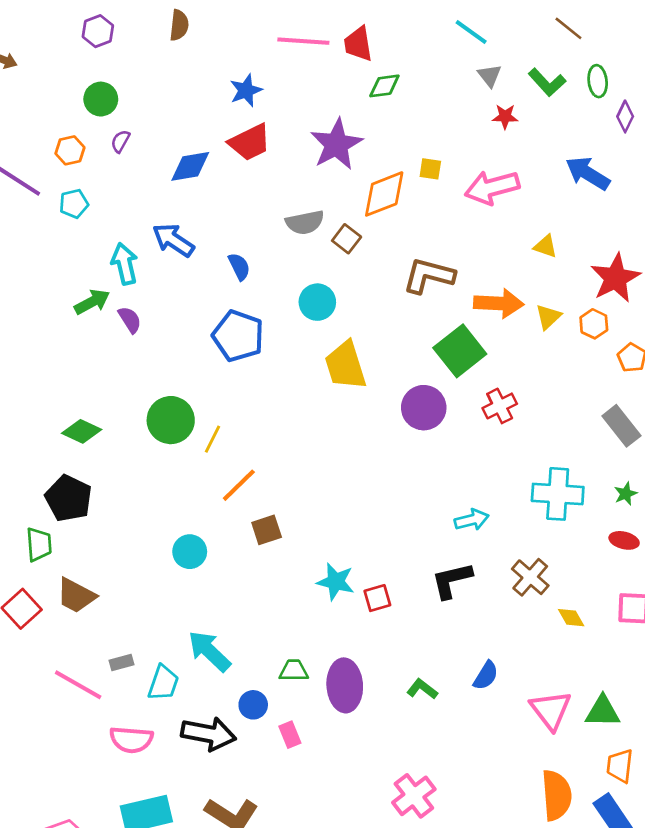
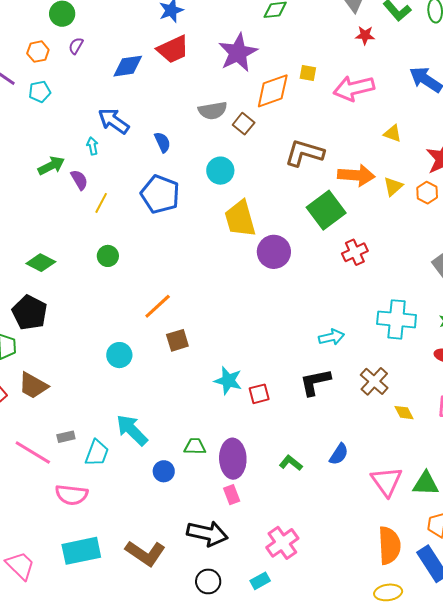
cyan arrow: (125, 264) -> (92, 146), moved, size x0.6
purple circle: (424, 408) -> (274, 252), moved
green circle: (171, 420) -> (108, 256), size x0.6
yellow line: (212, 439) -> (101, 203), moved
black arrow: (208, 734) -> (207, 533), moved
pink rectangle: (290, 735) -> (232, 495), moved

